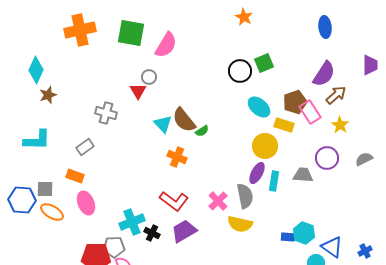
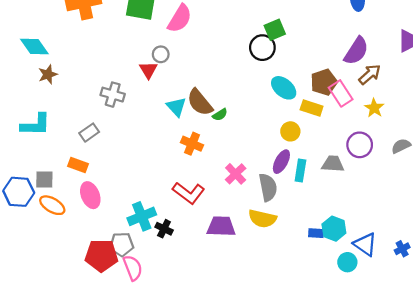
green square: (264, 63) -> (275, 30), moved
cyan diamond: (36, 70) -> (34, 46), turned -60
yellow circle: (265, 146) -> (290, 131), size x0.7
pink cross: (218, 201) -> (236, 174), moved
purple trapezoid: (184, 231) -> (221, 226), moved, turned 32

